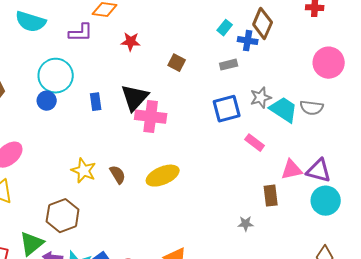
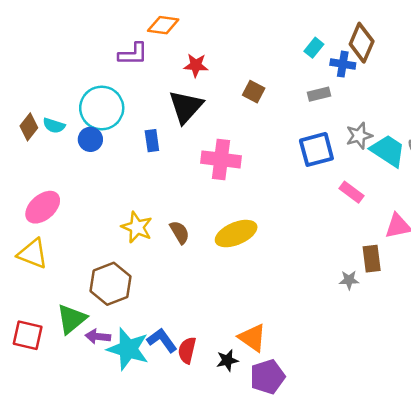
cyan semicircle: (31, 22) -> (54, 126), moved, size x0.6
black triangle: (135, 98) -> (186, 107), moved
gray star: (246, 224) -> (349, 280), moved

